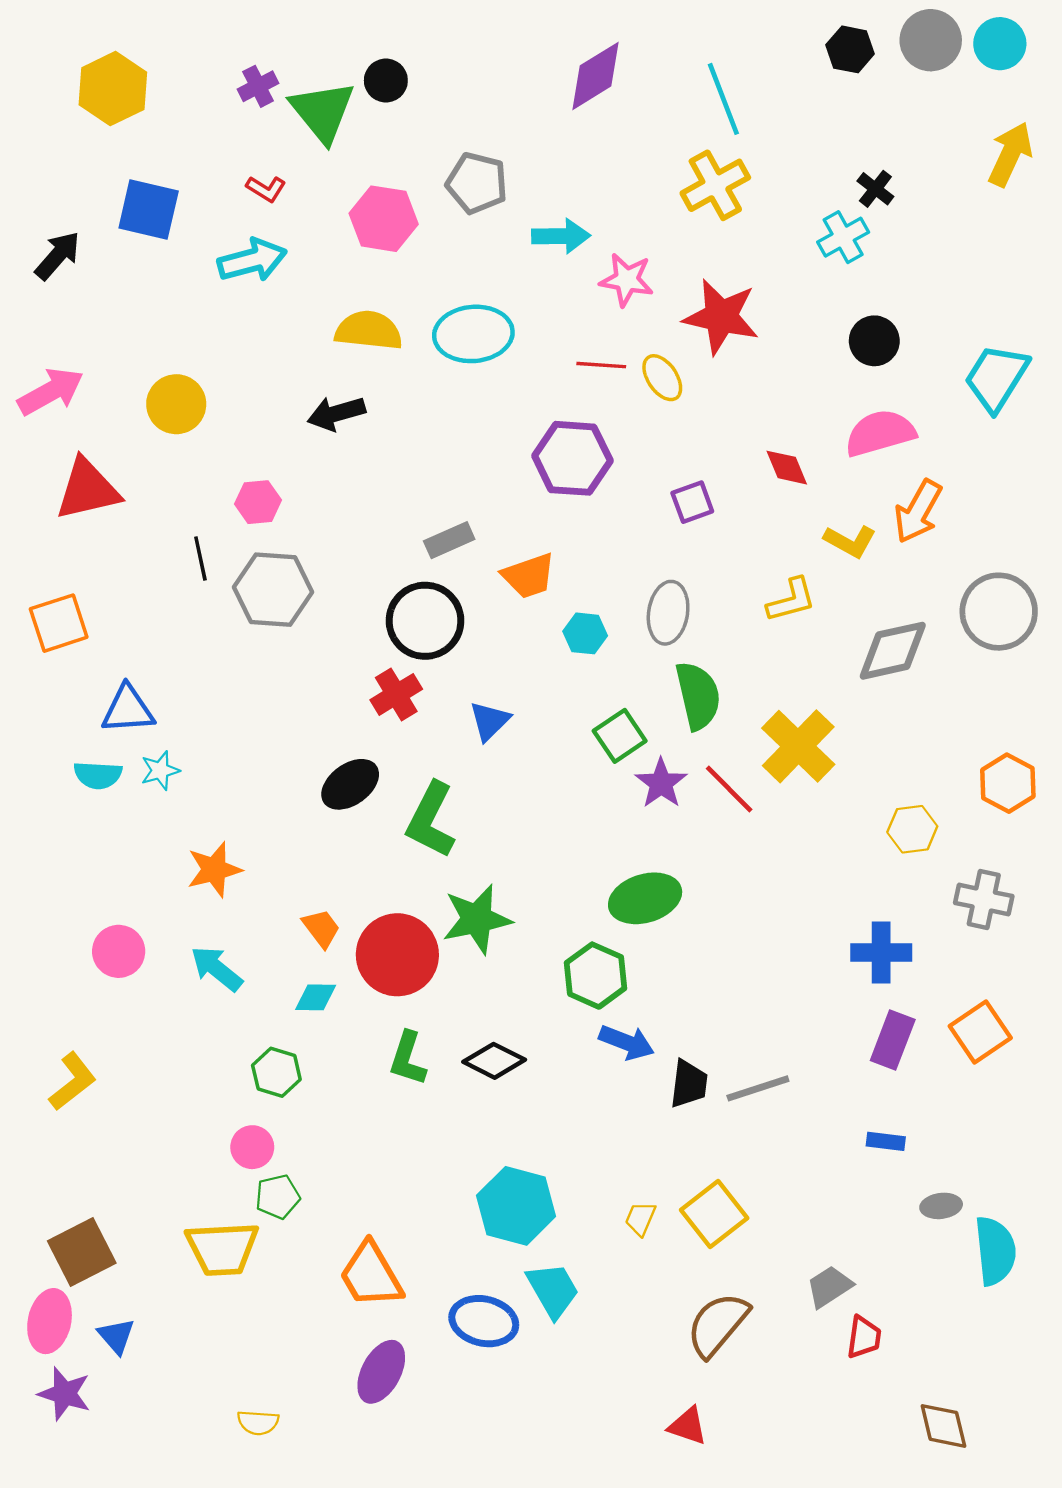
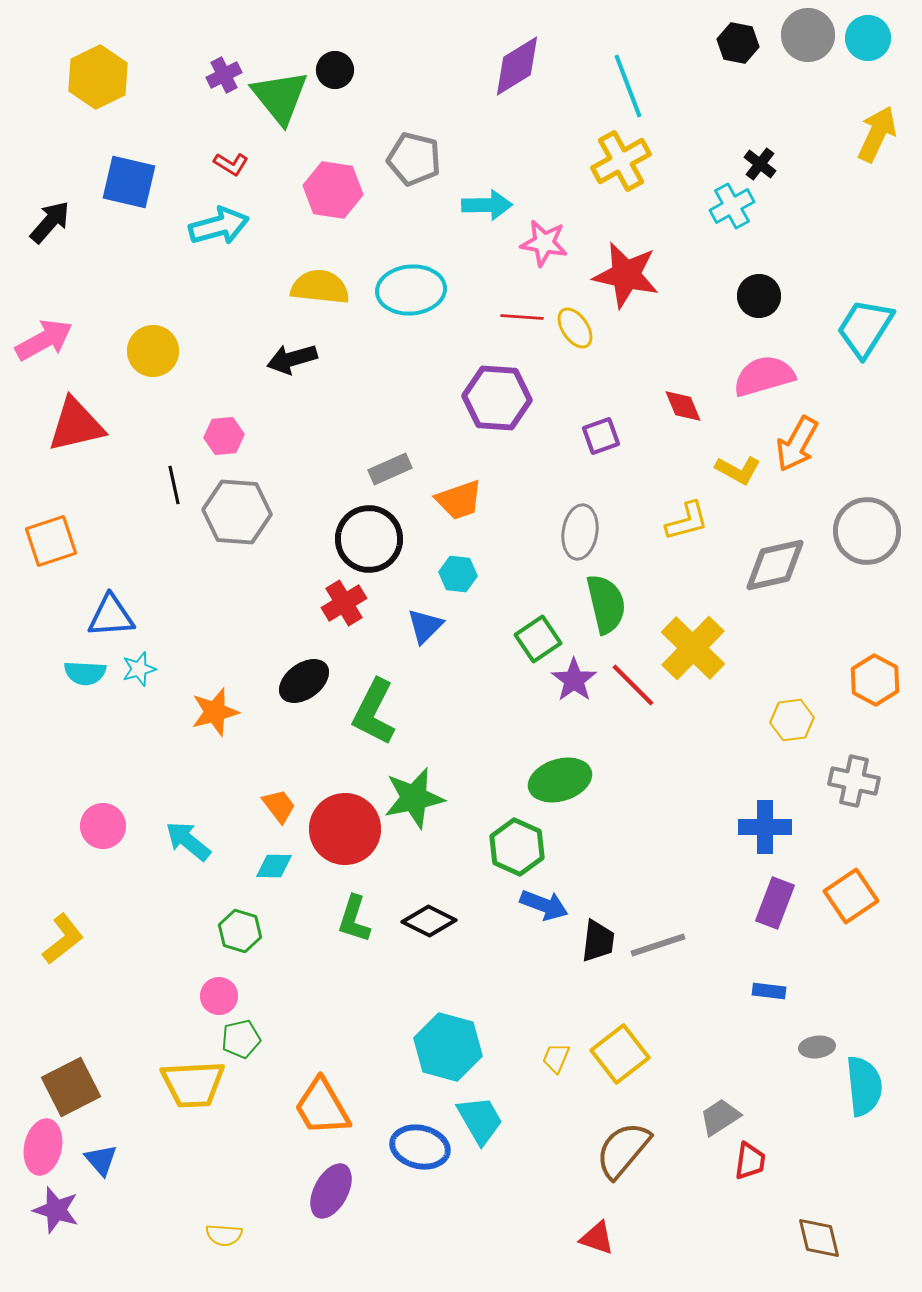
cyan hexagon: (585, 633) -> (458, 574), moved
orange star: (214, 870) -> (215, 712), moved

